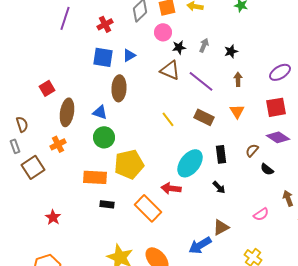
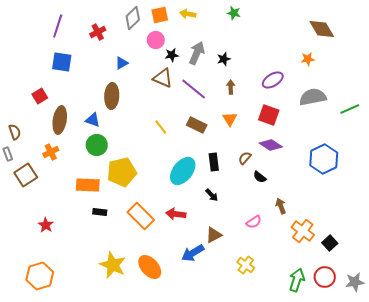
gray arrow: (204, 45) -> (197, 53), size x1.6
blue square: (103, 57) -> (62, 62), moved
red square: (276, 107) -> (269, 115), turned 30
red arrow: (171, 188) -> (176, 214), moved

